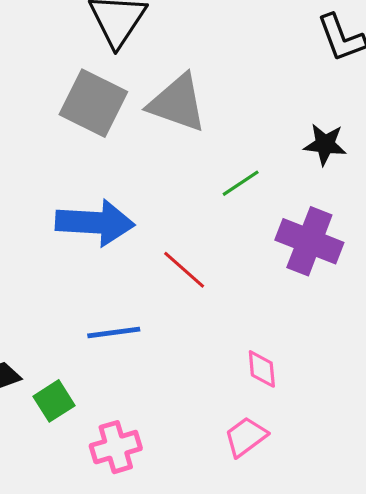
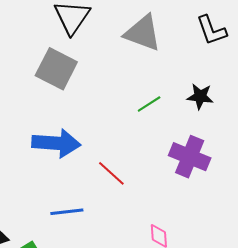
gray triangle: (177, 103) -> (143, 33), moved
green line: (241, 183) -> (149, 104), moved

